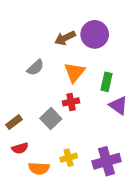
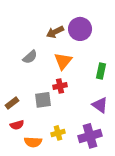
green rectangle: (107, 82) -> (101, 71), moved
purple triangle: (118, 106) -> (100, 105), moved
gray square: (51, 119) -> (43, 100), turned 36

